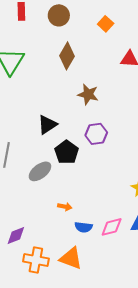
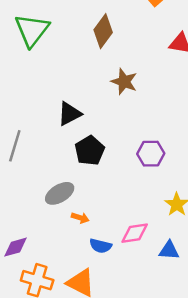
purple hexagon: (96, 134) -> (151, 154), moved
gray ellipse: (40, 171) -> (60, 193), moved
pink diamond: (112, 227) -> (135, 233), moved

